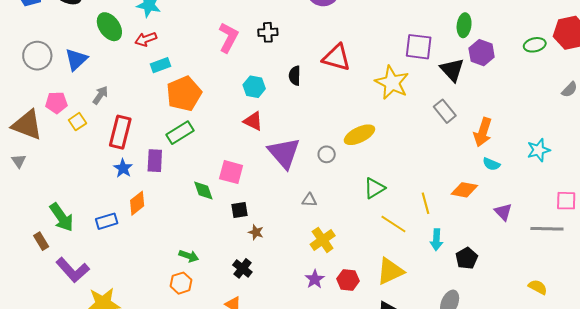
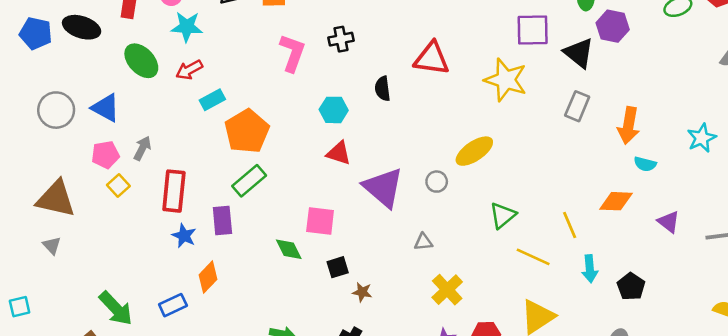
blue triangle: (76, 59) -> (106, 108), turned -40
pink pentagon: (56, 103) -> (105, 155), moved
gray rectangle: (445, 111) -> (577, 106), turned 70

